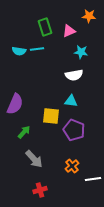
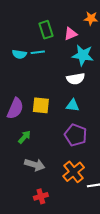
cyan star: (81, 52) -> (83, 55), size x1.5
yellow square: (51, 116) -> (41, 105), moved
gray arrow: (34, 159) -> (35, 165), turned -30
orange cross: (72, 166) -> (74, 172), size x1.5

